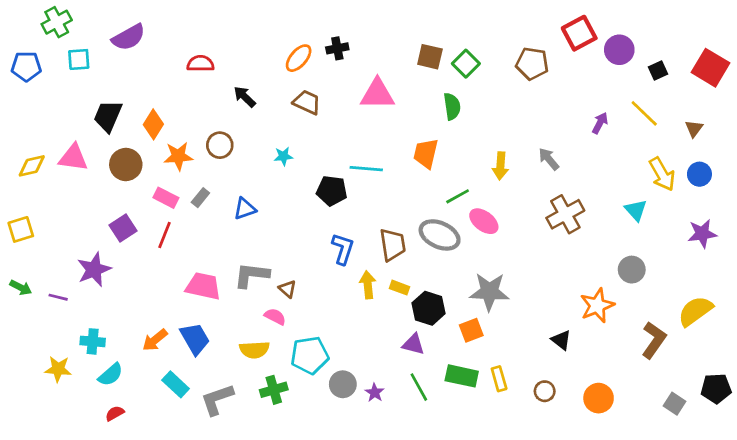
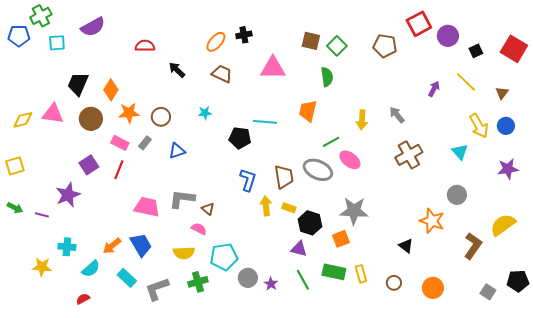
blue pentagon: (26, 66) -> (19, 36), moved
brown circle: (220, 145) -> (161, 117), moved
orange star: (597, 305) -> (432, 221), turned -30
cyan semicircle: (111, 375) -> (91, 269), moved

